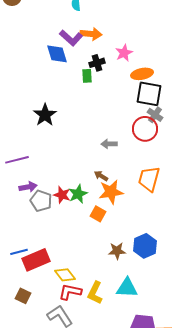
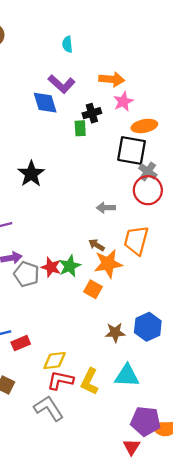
orange arrow: (91, 34) -> (112, 79), moved
black square: (149, 94) -> (132, 151), moved
gray cross: (155, 115) -> (148, 172), moved
orange trapezoid: (149, 179) -> (136, 240), moved
red rectangle: (36, 260) -> (21, 343), size x0.6
yellow diamond: (65, 275) -> (55, 361), turned -60

